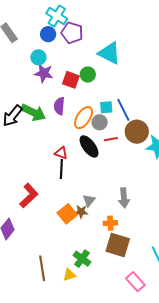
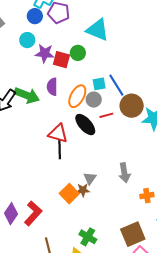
purple star: (44, 73) -> (45, 53), moved
red triangle: (61, 153) -> (58, 133), size x1.5
red L-shape: (29, 196) -> (33, 213), moved
orange cross: (110, 223) -> (147, 196), moved
brown square: (118, 245) -> (133, 234), moved, turned -35

